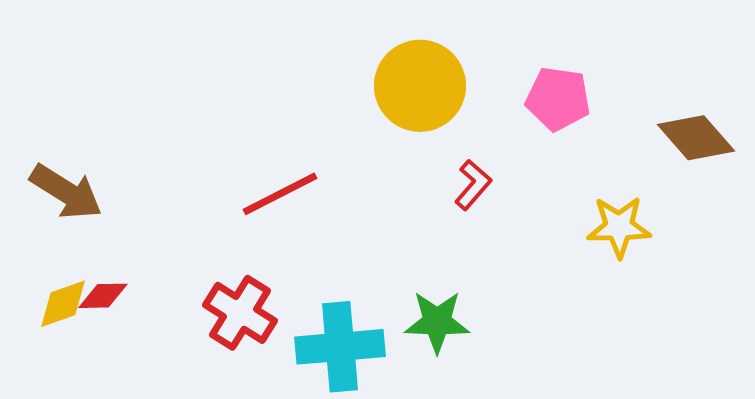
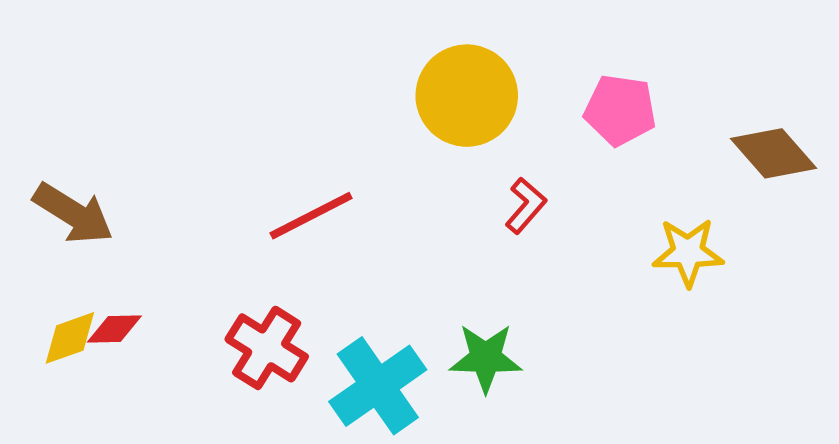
cyan cross: (340, 347) -> (378, 386), turned -30

